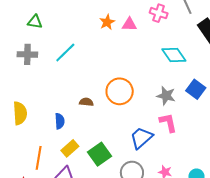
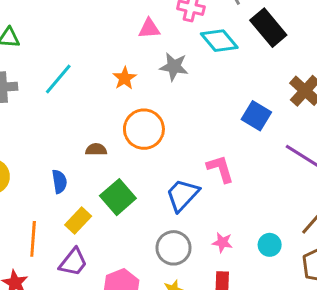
orange star: (107, 22) -> (125, 78), moved
cyan diamond: (174, 55) -> (219, 41), moved
gray star: (166, 96) -> (174, 67), moved
green square: (99, 154) -> (118, 197), moved

